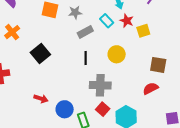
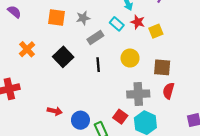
orange cross: (12, 32) -> (27, 49), moved
black square: (40, 54) -> (63, 57), moved
brown square: (158, 65) -> (162, 67), moved
gray cross: (100, 85) -> (138, 94), moved
red semicircle: (151, 88) -> (169, 91), turned -42

